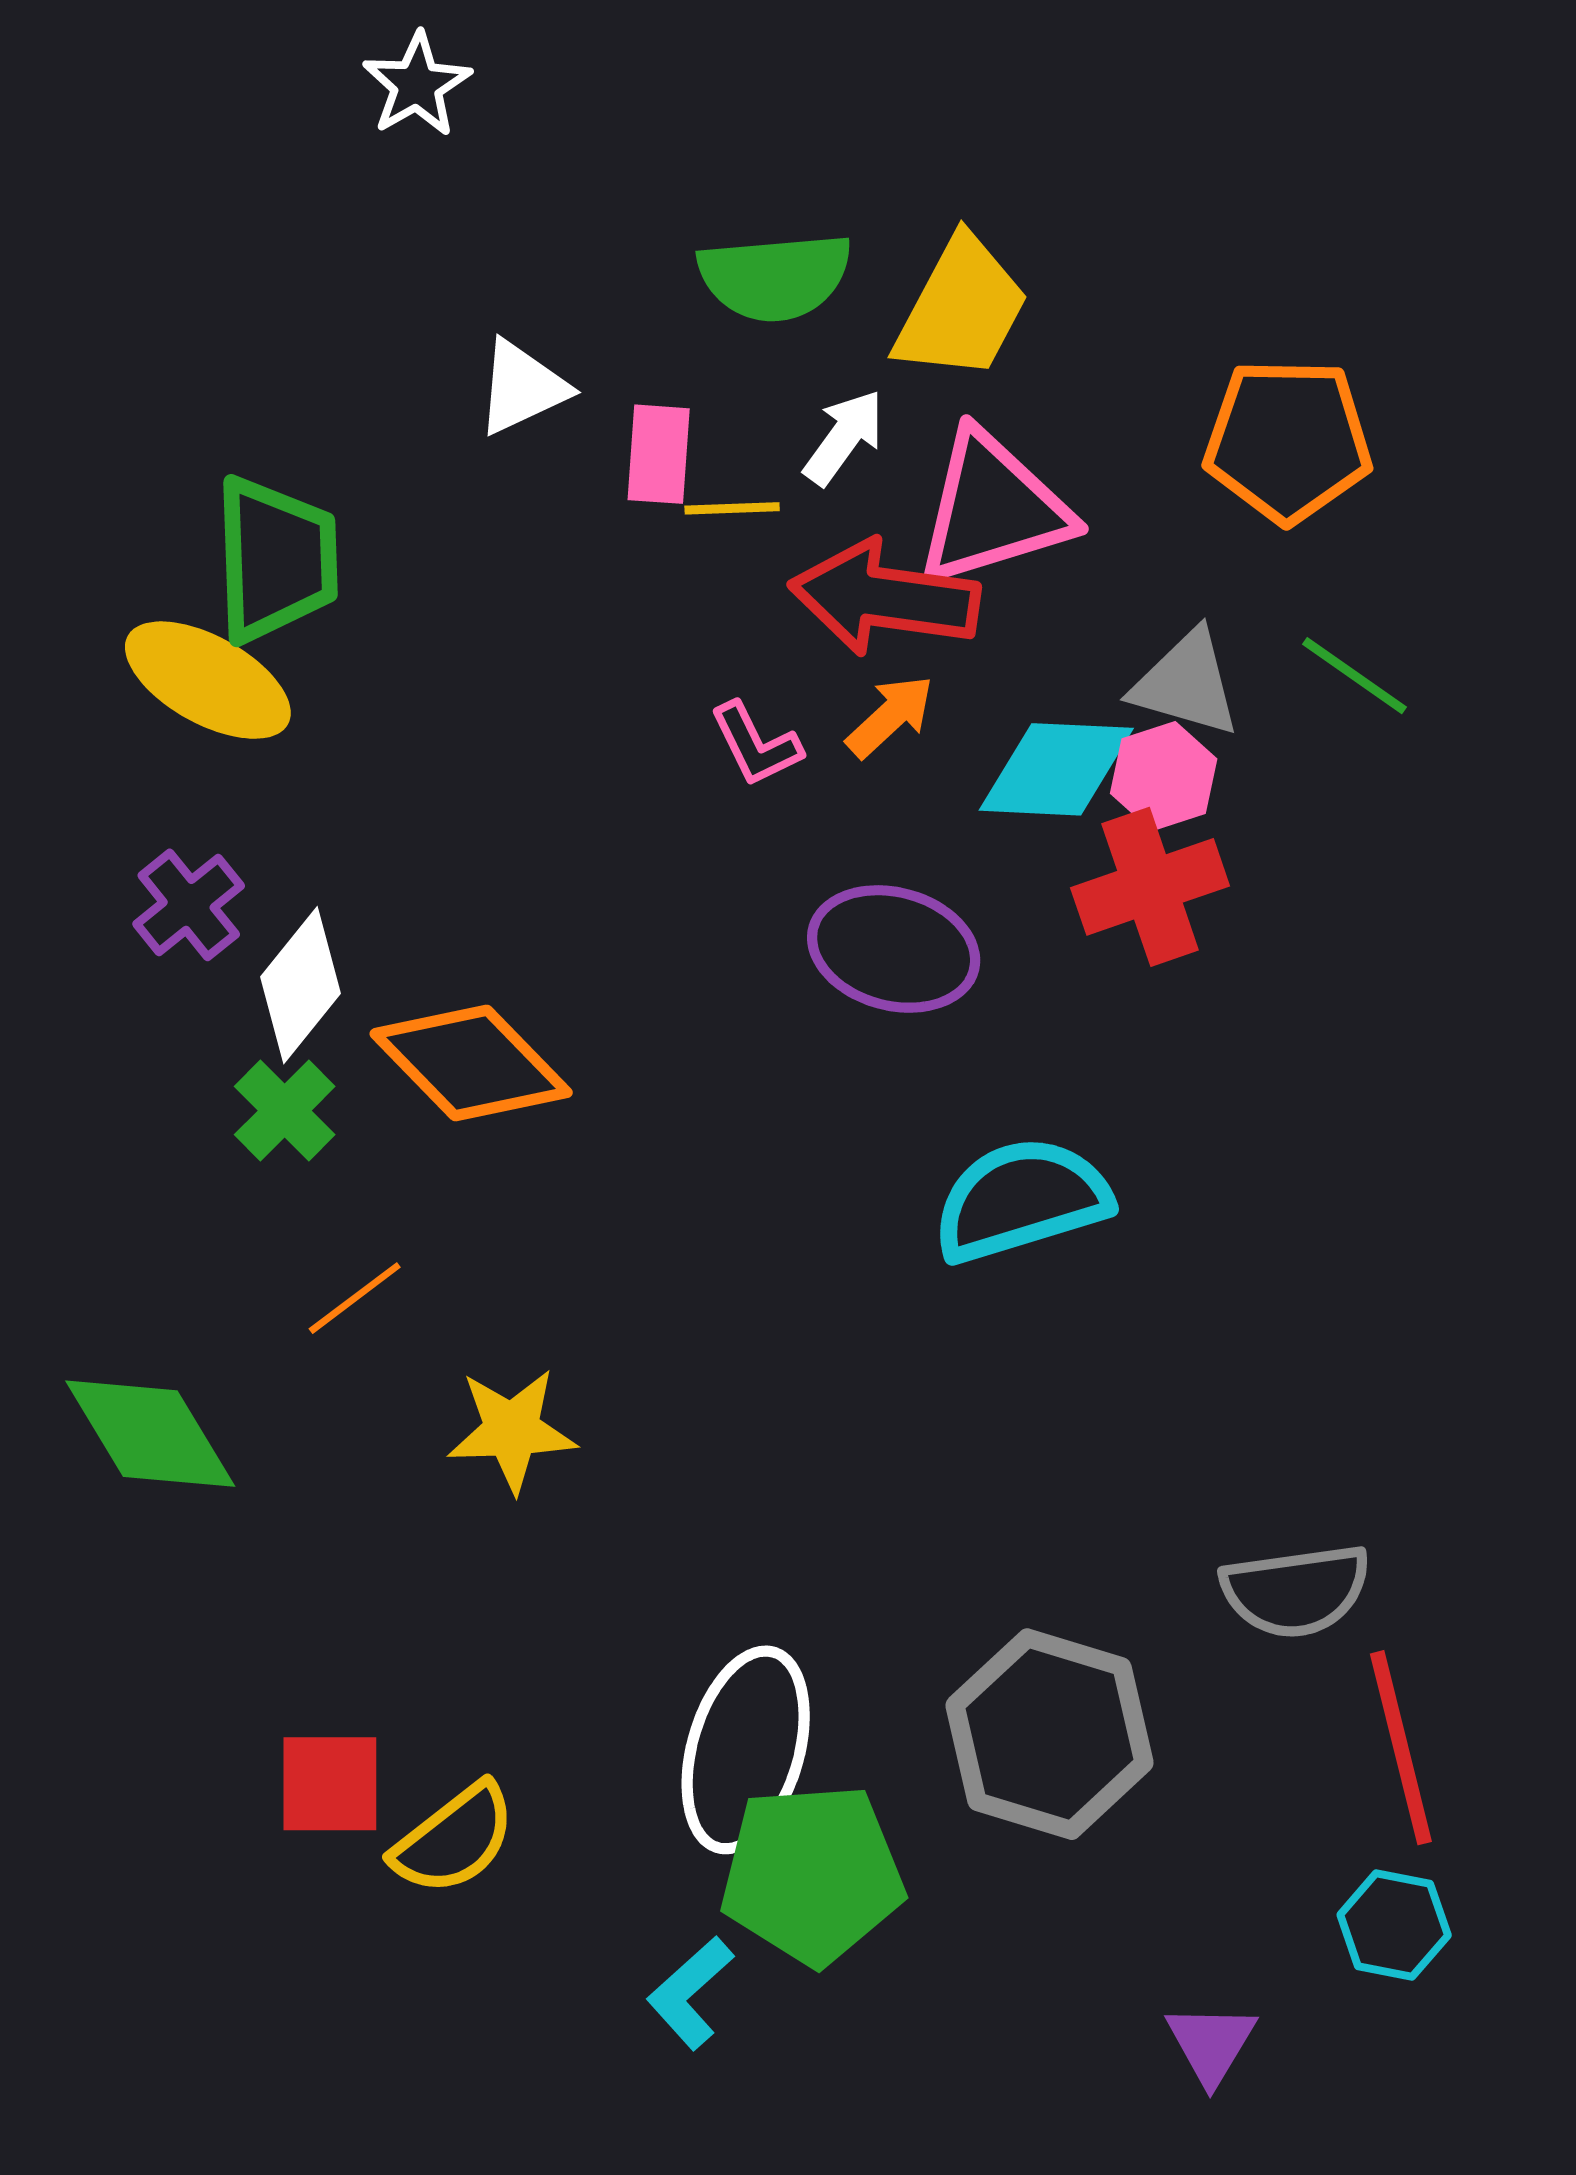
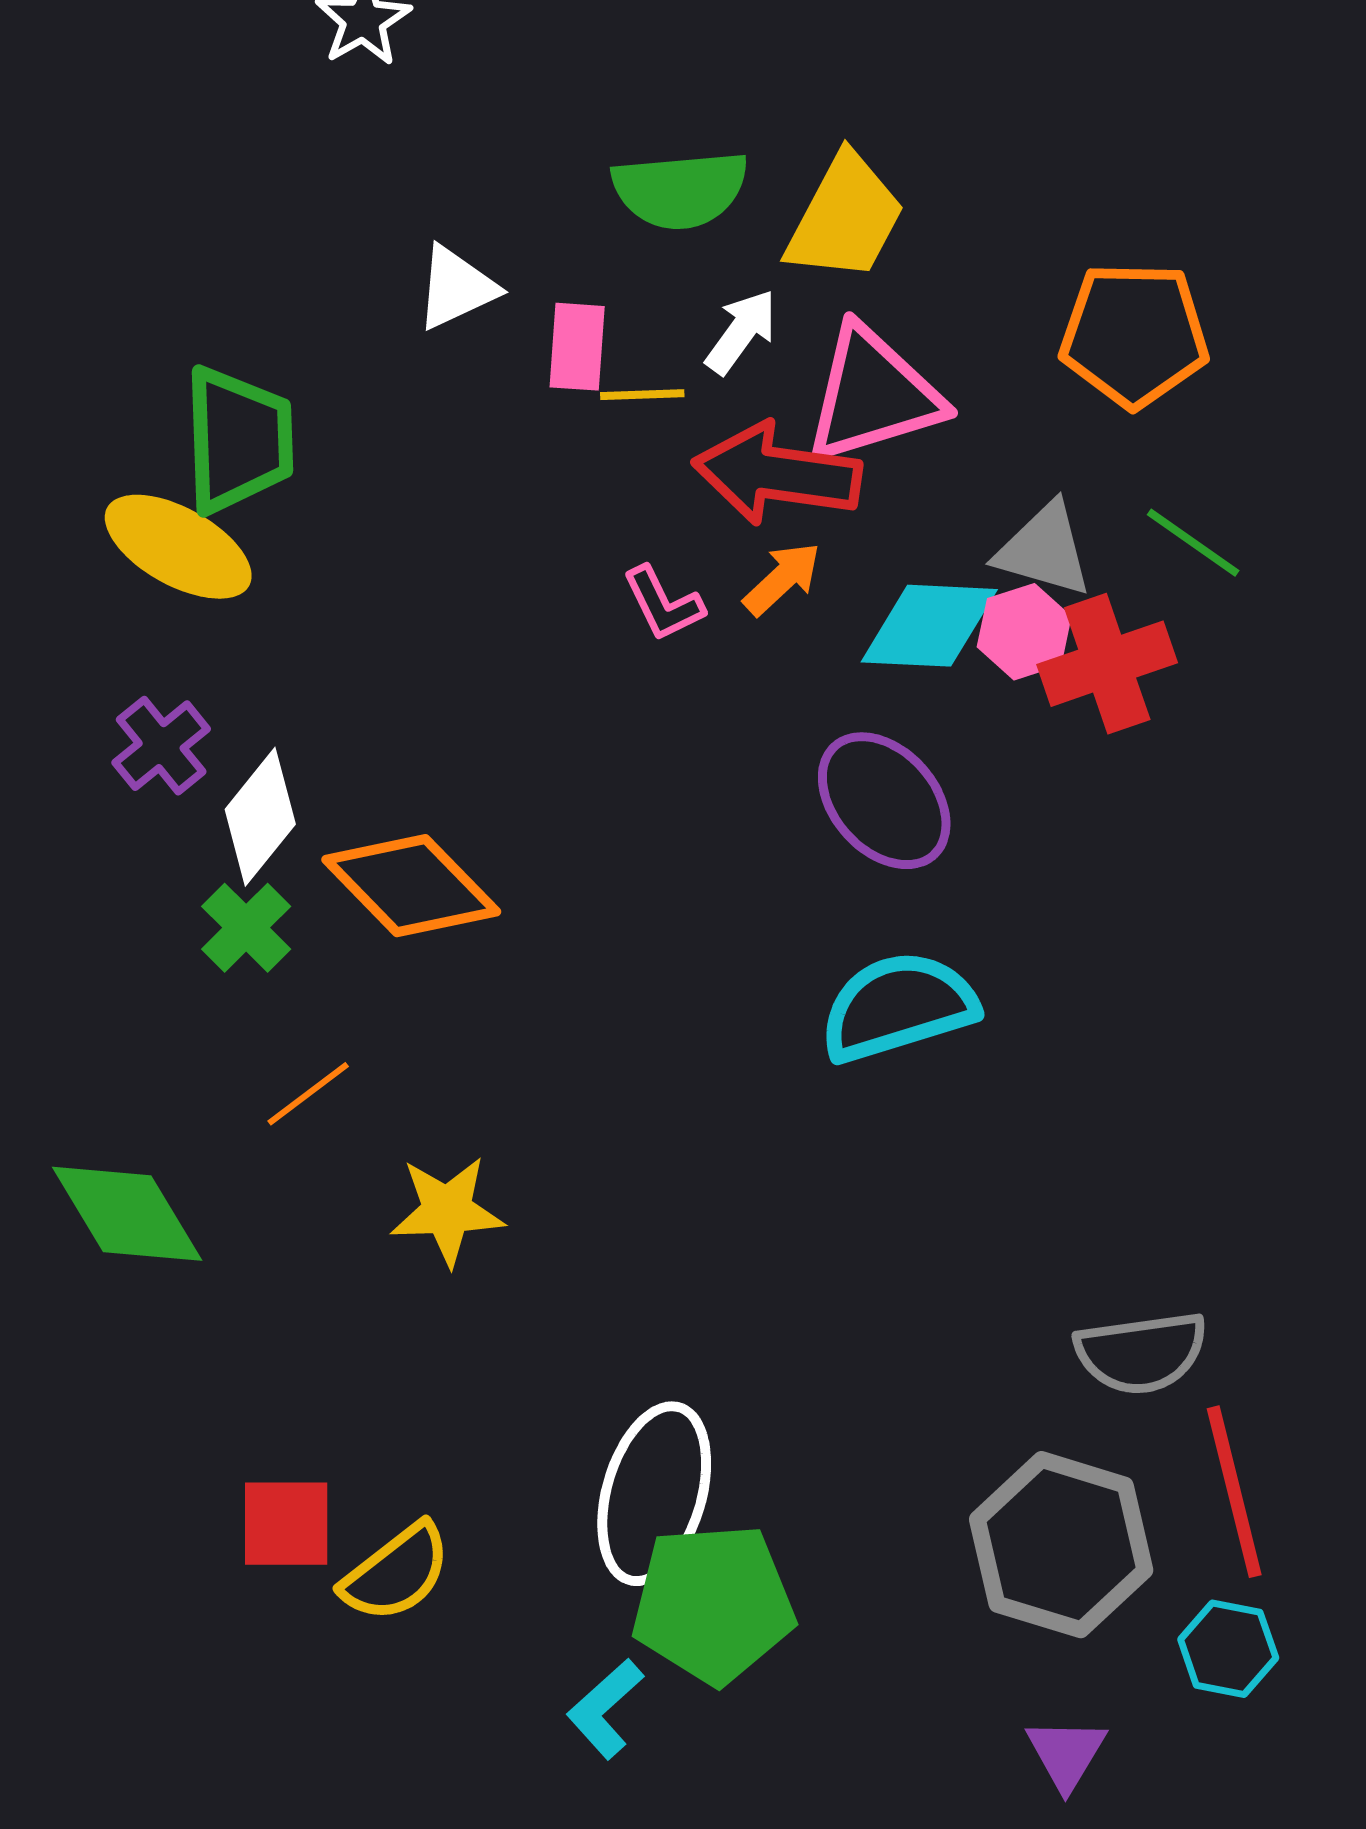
red cross: (1150, 887) -> (1107, 664), moved
purple ellipse: (894, 949) -> (884, 801), moved, turned 33
gray hexagon: (1049, 1734) -> (1061, 1545), moved

